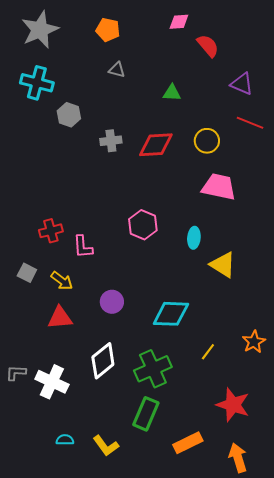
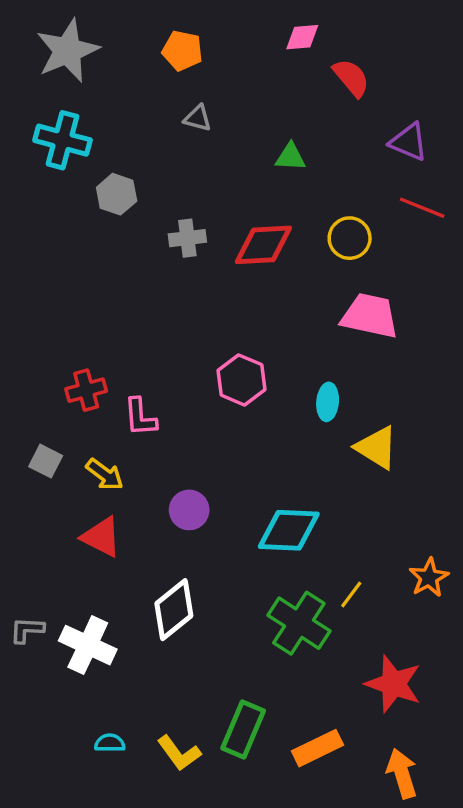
red triangle: (60, 318) -> (101, 537), turned 32
green cross: (153, 369) -> (299, 623), moved, turned -33
green rectangle: (146, 414) -> (243, 730), moved

